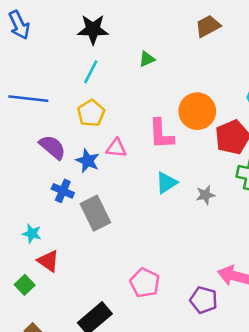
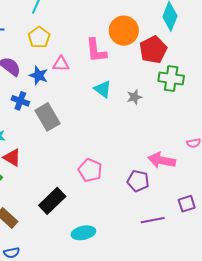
cyan triangle: (167, 183) -> (103, 89), turned -48

